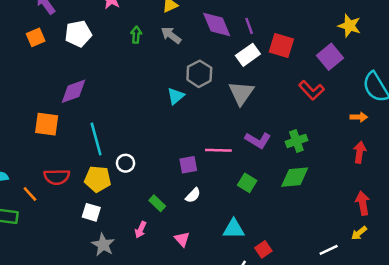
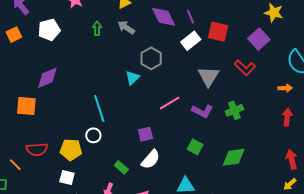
gray triangle: (241, 93) -> (209, 76), moved
cyan line: (96, 139) -> (99, 109), moved
pink line: (218, 150) -> (170, 103), moved, turned -30
green diamond: (295, 177) -> (234, 157), moved
white semicircle: (193, 195) -> (151, 159), size x1.5

